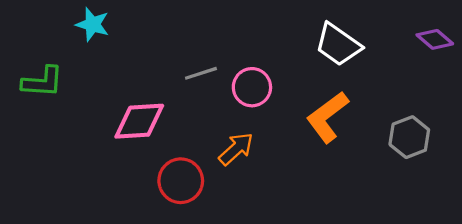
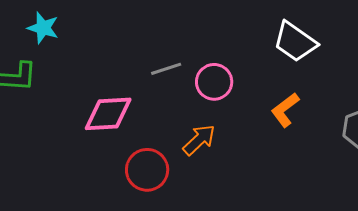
cyan star: (92, 24) -> (43, 28), moved
orange L-shape: (327, 117) -> (285, 110), size x0.7

